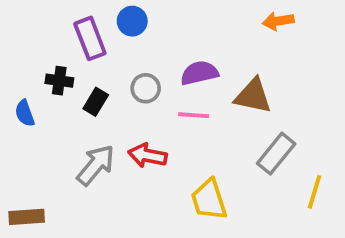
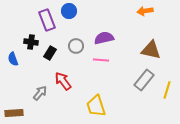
brown triangle: (253, 96) -> (151, 50), moved
red arrow: (148, 155) -> (63, 81), moved, turned 42
gray arrow: (96, 165) -> (40, 93), moved, size x0.7
yellow line: (315, 192) -> (167, 90), moved
yellow trapezoid: (209, 200) -> (96, 106), moved

